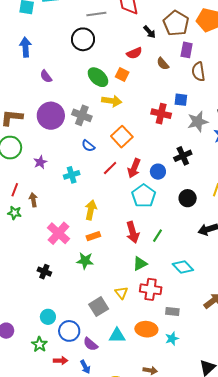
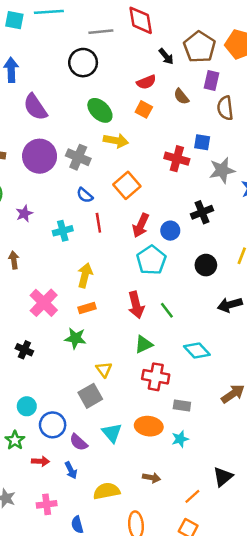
orange square: (122, 74) -> (144, 109), moved
purple semicircle: (46, 76) -> (35, 107), size x1.6
red line: (110, 168) -> (98, 223), moved, turned -56
green line: (157, 236) -> (167, 310), turned -72
yellow triangle: (121, 293) -> (104, 370), moved
cyan triangle: (117, 336) -> (112, 433), turned 48

